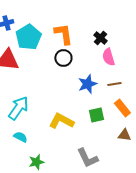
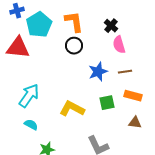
orange rectangle: (122, 108) -> (133, 96), turned -36

